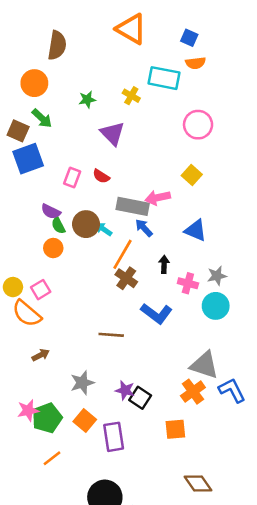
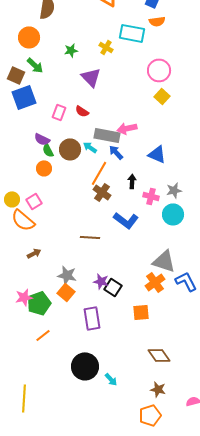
yellow square: (192, 175) -> (162, 96), moved
cyan arrow: (104, 229) -> (90, 147), moved
gray star: (82, 383) -> (67, 275), turned 30
orange square: (85, 420) -> (66, 292), moved

